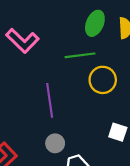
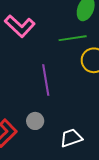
gray circle: (55, 143) -> (35, 121), moved

